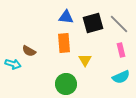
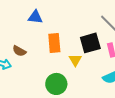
blue triangle: (66, 17) -> (35, 17), moved
black square: (93, 23) -> (90, 43), moved

